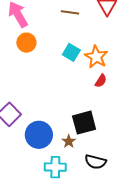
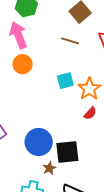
cyan square: (71, 52) -> (65, 81), turned 36
blue circle: (39, 135) -> (39, 142), moved

